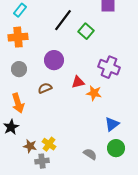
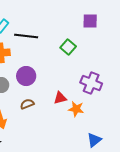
black line: (63, 20) -> (26, 36), moved, turned 60
purple circle: (54, 60) -> (26, 76), moved

